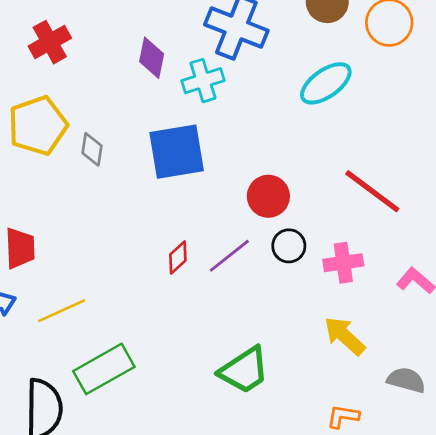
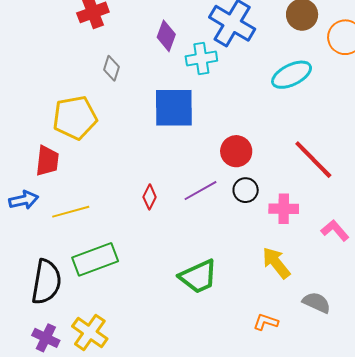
yellow pentagon: (38, 126) -> (75, 118), moved
gray diamond: (92, 149) -> (111, 68), moved
red diamond: (178, 257) -> (150, 197), moved, turned -30

